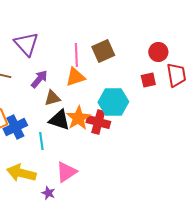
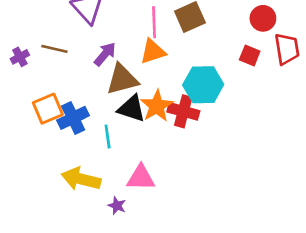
red square: (148, 80) -> (250, 56), turned 35
brown triangle: (52, 98) -> (122, 79), size x1.5
pink triangle: (66, 172) -> (141, 178), turned 35

